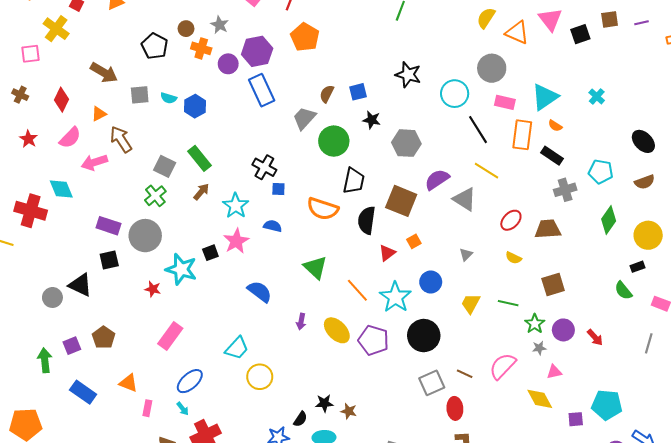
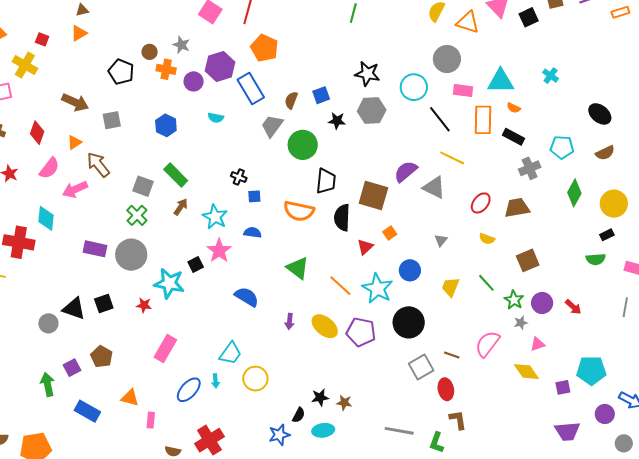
blue rectangle: (262, 90) -> (251, 89), moved
cyan triangle: (545, 97) -> (501, 81), turned 40
cyan semicircle: (169, 98) -> (216, 118), moved
gray hexagon: (406, 143) -> (372, 111), moved
black cross: (264, 167) -> (239, 177), size x0.7
cyan diamond: (61, 189) -> (46, 218), turned 35
black square: (109, 260) -> (104, 304), moved
green semicircle: (623, 291) -> (596, 259), turned -48
green line: (508, 303) -> (486, 283), turned 42
cyan arrow: (183, 409) -> (215, 381), moved, turned 40

